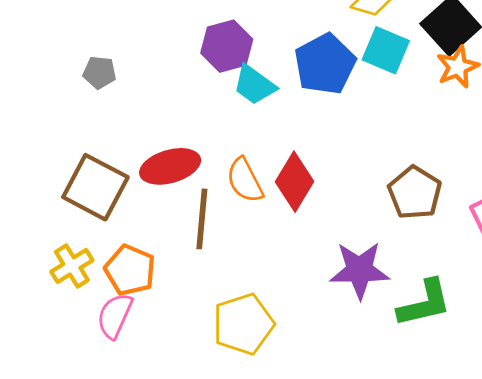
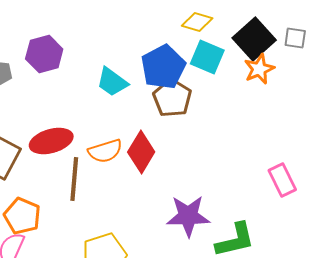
purple hexagon: (227, 46) -> (44, 54), moved
orange semicircle: (245, 180) -> (105, 151), turned -80
brown pentagon: (415, 193) -> (172, 98), moved

